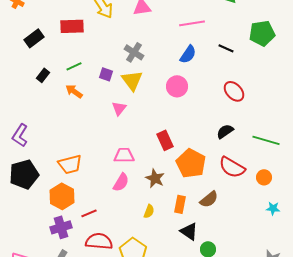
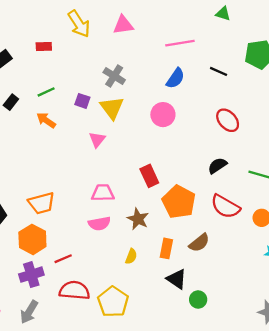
red rectangle: (72, 26) -> (44, 47), size x0.6
pink semicircle: (121, 182) -> (99, 223), turned 48

